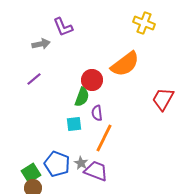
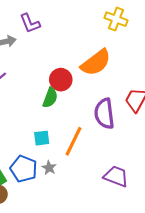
purple semicircle: (97, 113) -> (104, 114), moved, size x1.8
cyan square: (74, 124) -> (42, 138), moved
purple trapezoid: (96, 171) -> (116, 176), moved

